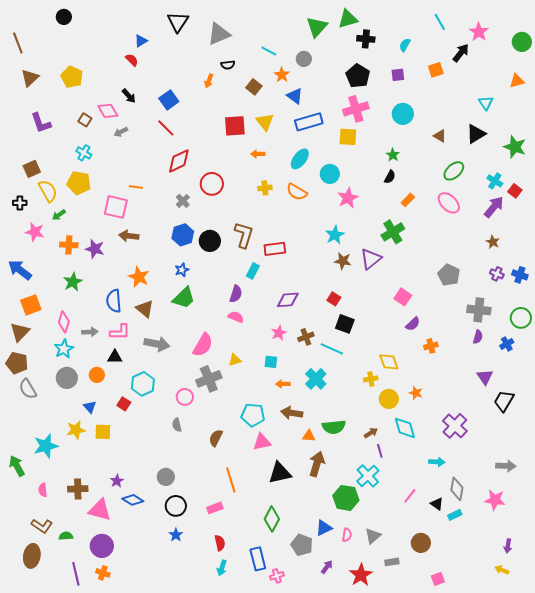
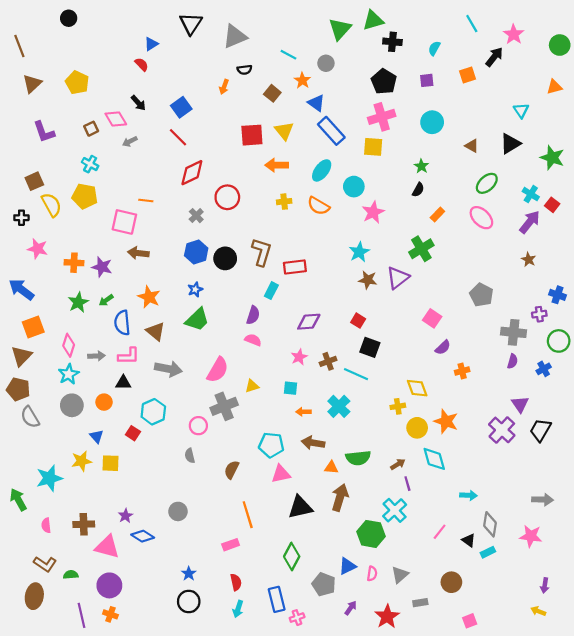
brown square: (85, 120) -> (91, 129), turned 32
blue rectangle: (309, 122) -> (331, 131), turned 64
orange arrow: (258, 154) -> (277, 165), size x1.5
green arrow: (59, 215) -> (106, 300), moved
purple cross: (497, 274) -> (539, 314), moved, turned -32
orange star: (416, 393) -> (446, 421), size x1.6
purple cross: (455, 426) -> (502, 430), moved
black circle: (176, 506) -> (189, 602), moved

